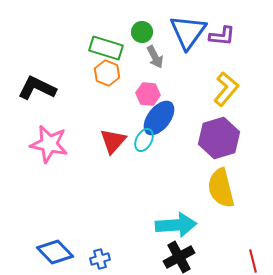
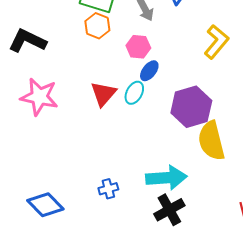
blue ellipse: (159, 118) -> (149, 71), size x0.6
purple hexagon: (219, 138) -> (191, 107), moved
blue cross: (100, 259) -> (108, 189), moved

